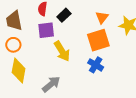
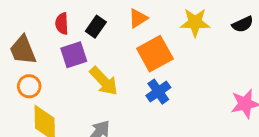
orange triangle: (102, 17) -> (138, 18), moved, turned 32
blue cross: (96, 65) -> (158, 92), turned 35

